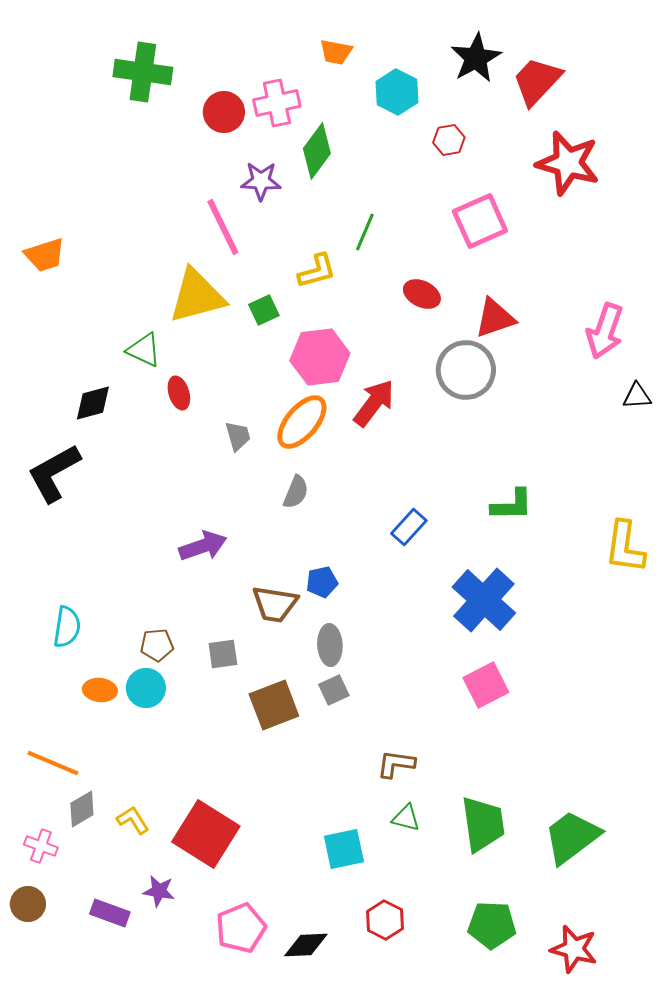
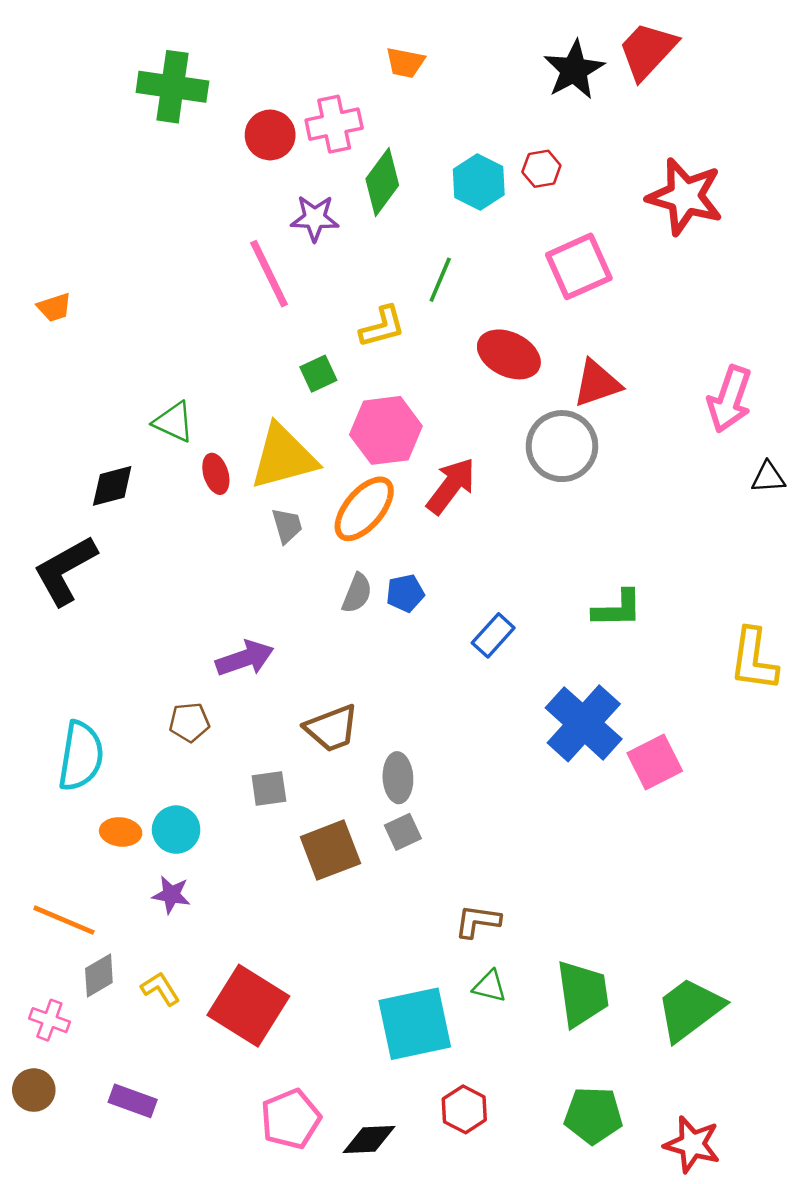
red trapezoid: (537, 81) -> (648, 51), moved
cyan hexagon: (397, 92) -> (479, 182), moved
orange trapezoid: (45, 255) -> (54, 307), size x0.7
red ellipse: (422, 294) -> (509, 354), size x1.4
yellow triangle: (197, 296) -> (283, 457), moved
blue pentagon: (322, 582) -> (405, 593), moved
brown trapezoid: (275, 604) -> (332, 728), turned -30
cyan semicircle: (67, 627) -> (81, 756), size x1.4
brown pentagon: (157, 645) -> (189, 722), moved
pink square: (486, 685) -> (655, 762), moved
cyan square: (344, 849) -> (415, 1024), size x1.5
purple star: (159, 891) -> (171, 895), moved

